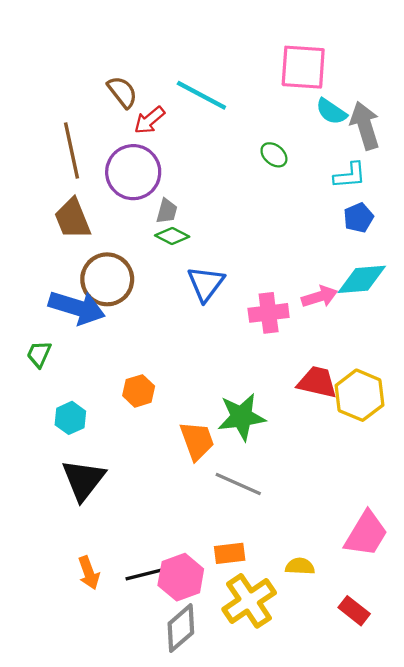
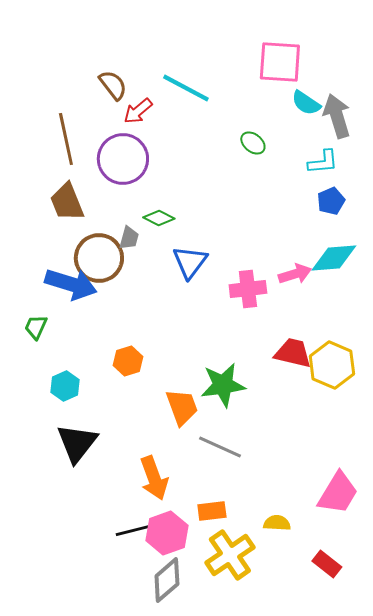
gray trapezoid: (167, 211) -> (129, 238), moved
orange arrow: (89, 573) -> (154, 478), moved, size x1.4

